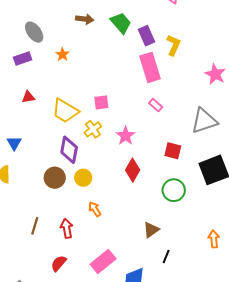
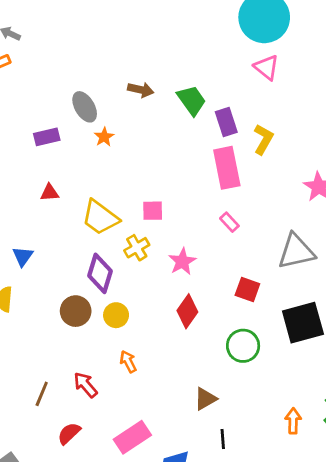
gray ellipse: (34, 32) -> (85, 107), moved
brown line: (35, 226) -> (42, 394), moved
red arrow: (67, 228) -> (85, 385), turned -36
black line: (166, 257) -> (223, 439), turned -32

